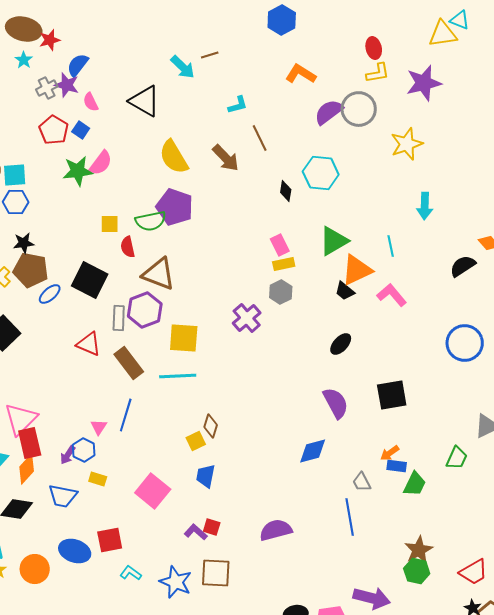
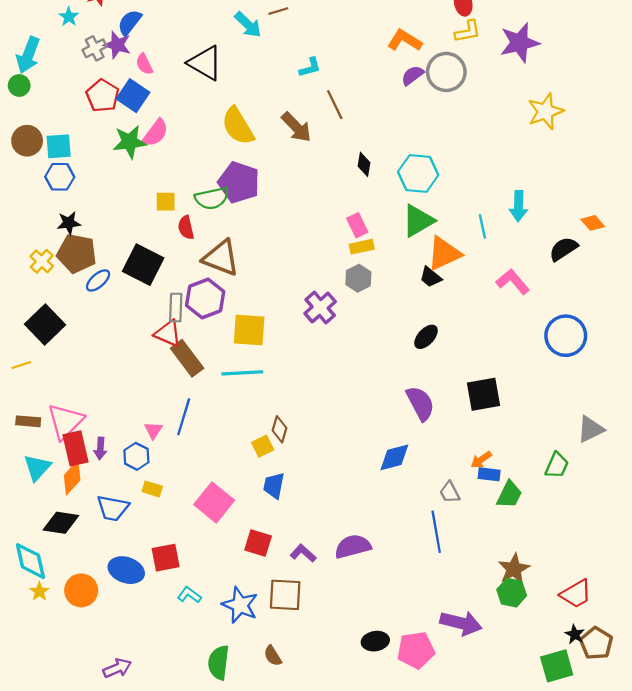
orange L-shape: (301, 74) -> (405, 40), moved
purple semicircle: (329, 112) -> (412, 75), size x0.7
blue square: (81, 130) -> (133, 96), size x1.6
yellow star: (407, 144) -> (545, 111), moved
cyan hexagon: (321, 173) -> (418, 173), moved
cyan arrow: (425, 206) -> (518, 206), moved
pink L-shape: (392, 295) -> (513, 282), moved
red triangle: (89, 344) -> (168, 333), moved
purple arrow: (68, 455) -> (100, 448), moved, turned -30
red square: (212, 527) -> (258, 543), moved, size x1.4
purple L-shape: (196, 532) -> (303, 553), moved

